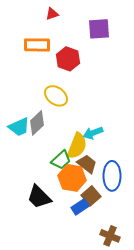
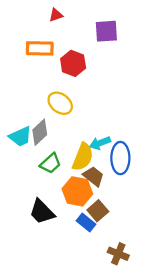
green trapezoid: (61, 160) -> (50, 163), moved
blue ellipse: (112, 176) -> (120, 158), moved
blue rectangle: (80, 207) -> (86, 223), turned 72

